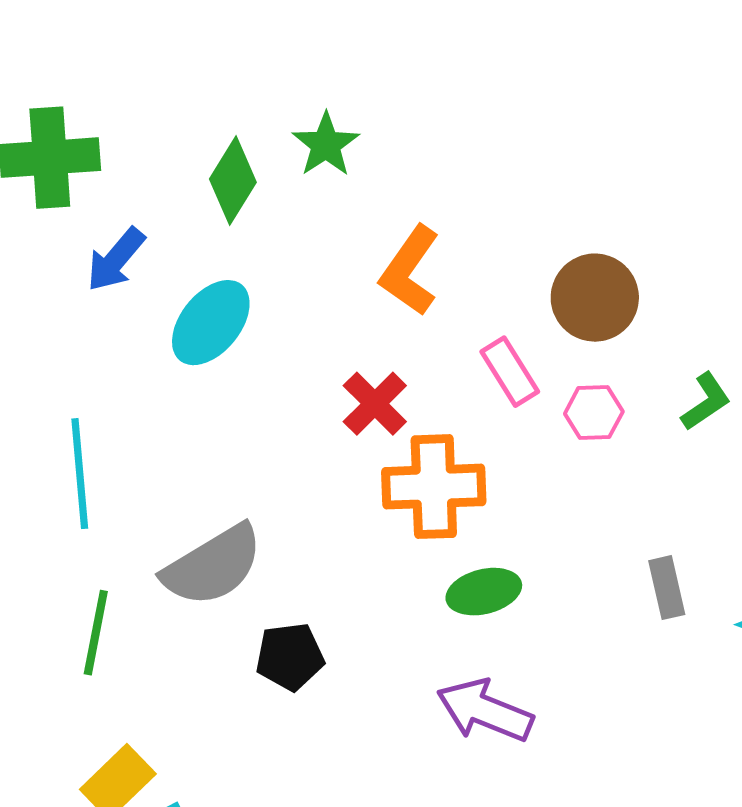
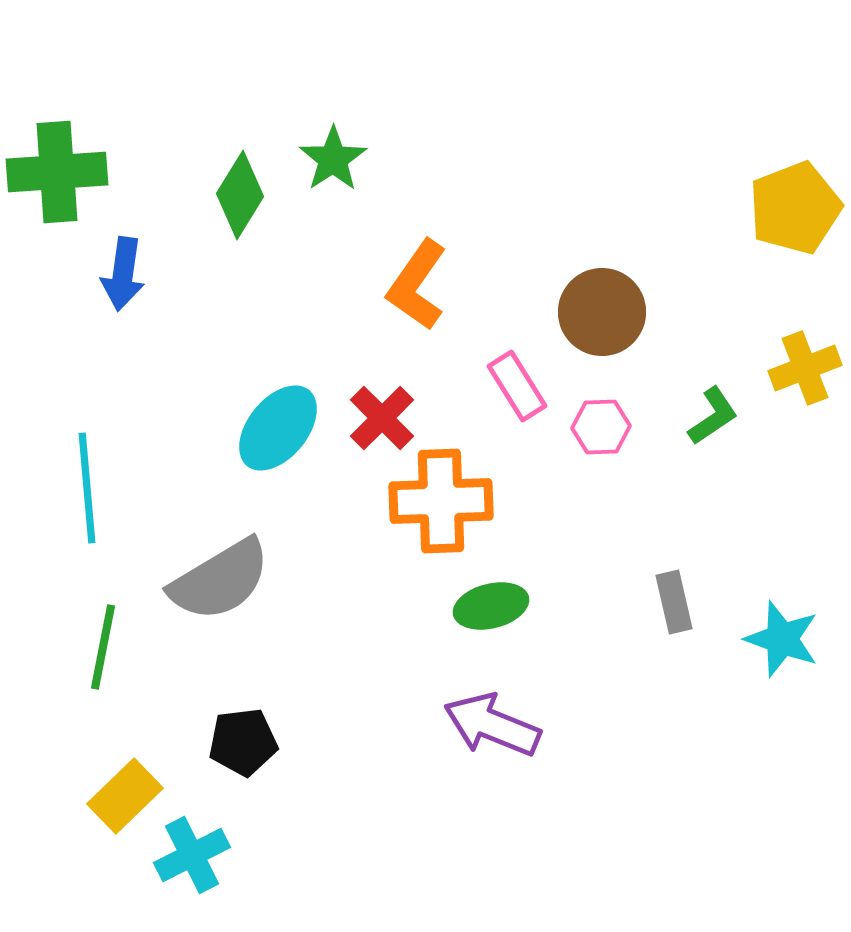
blue arrow: (116, 260) -> (123, 274), turned -32
cyan ellipse: (211, 323) -> (278, 428), moved
black pentagon: (290, 657) -> (243, 742), moved

